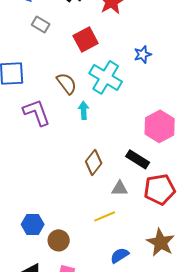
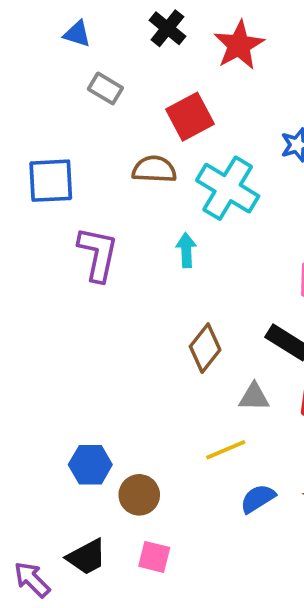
brown semicircle: (67, 83) -> (154, 169), moved, turned -50
purple L-shape: (37, 112) -> (98, 254), turned 32
blue semicircle: (120, 255) -> (258, 499), moved

